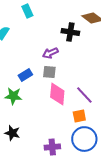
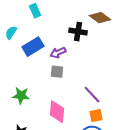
blue rectangle: (25, 75) -> (33, 47), moved, size x1.5
pink diamond: (57, 94) -> (57, 112), moved
orange square: (79, 116) -> (96, 116), moved

